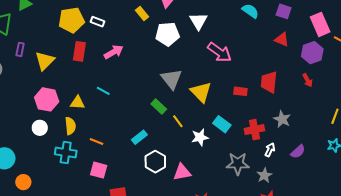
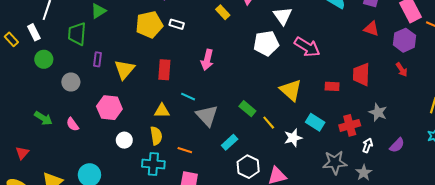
white pentagon: (167, 34) -> (266, 43), moved
red rectangle: (79, 51) -> (164, 70), moved
pink arrow: (114, 52) -> (207, 60), moved, turned 138
gray triangle: (171, 79) -> (207, 116), moved
pink hexagon: (47, 99) -> (109, 108), moved

